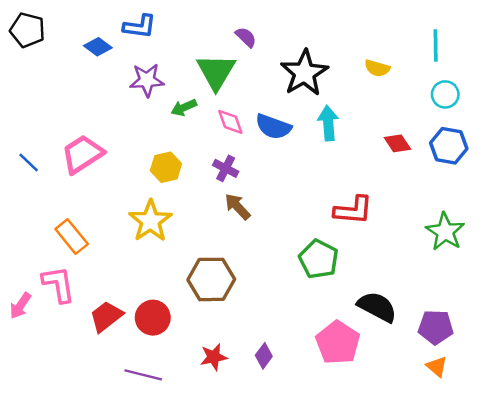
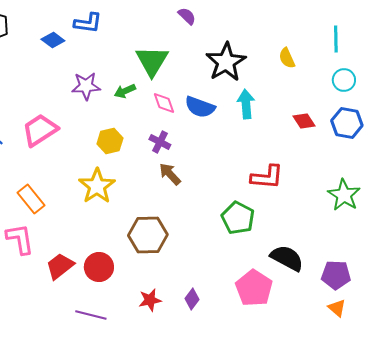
purple semicircle: (246, 37) -> (187, 16), moved
yellow semicircle: (377, 68) -> (287, 58), turned 50
purple star: (147, 80) -> (86, 86), moved

